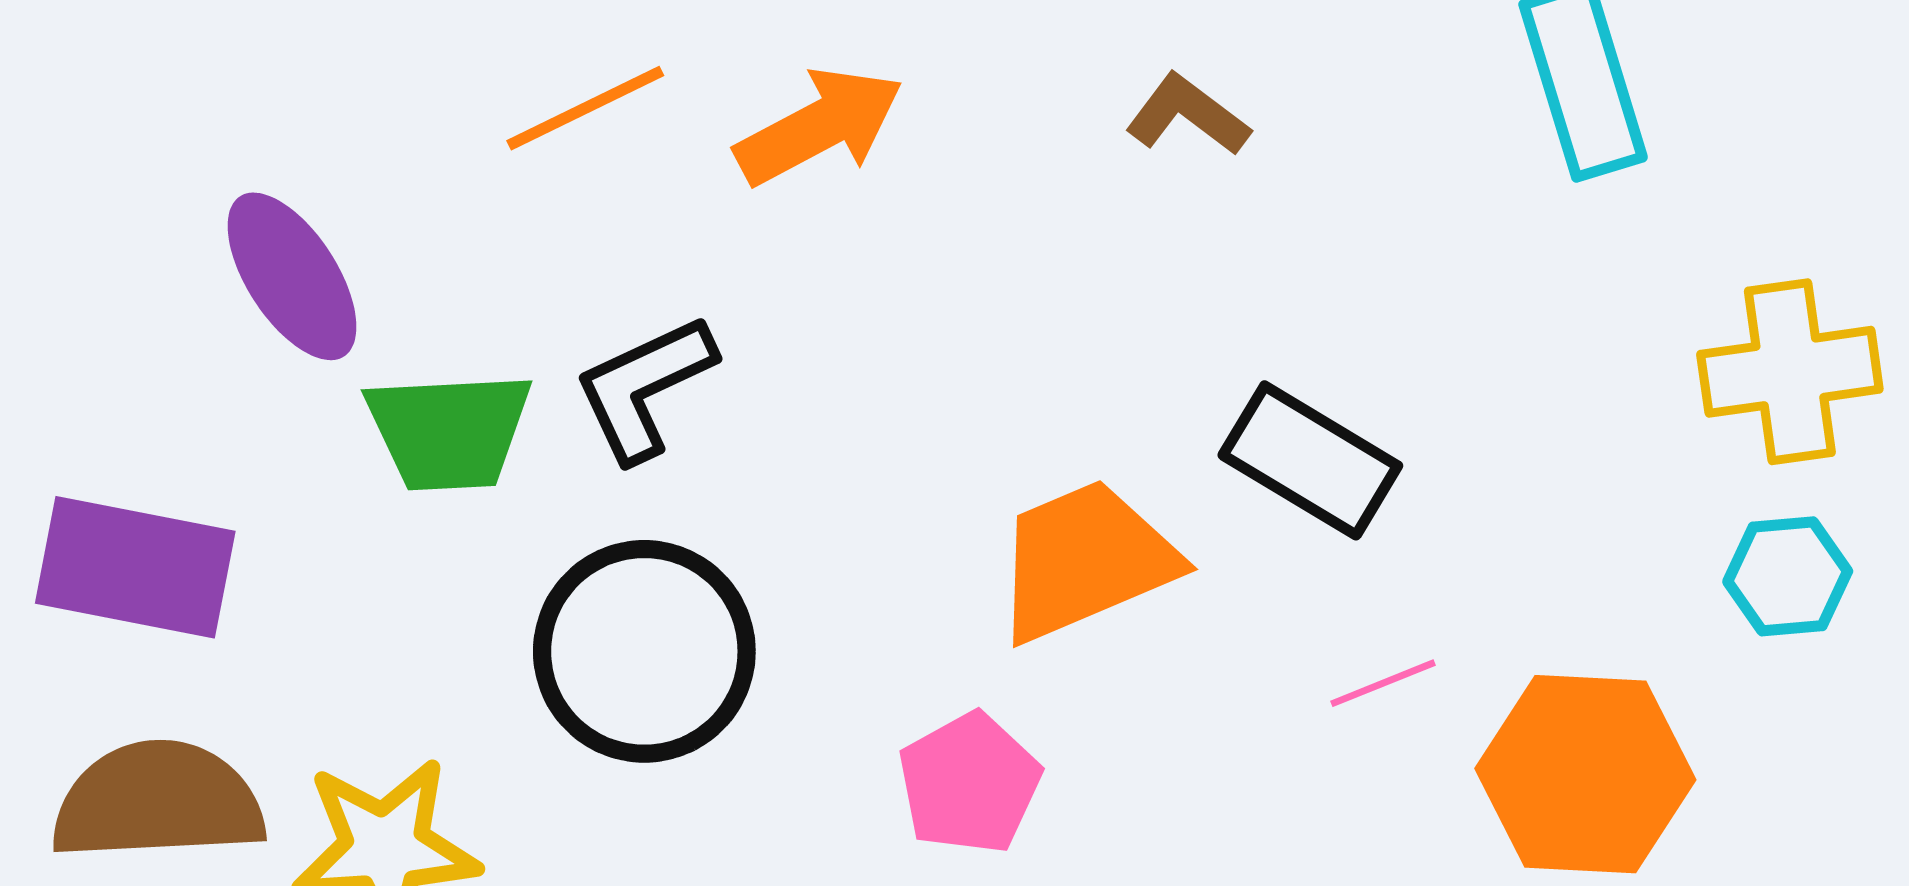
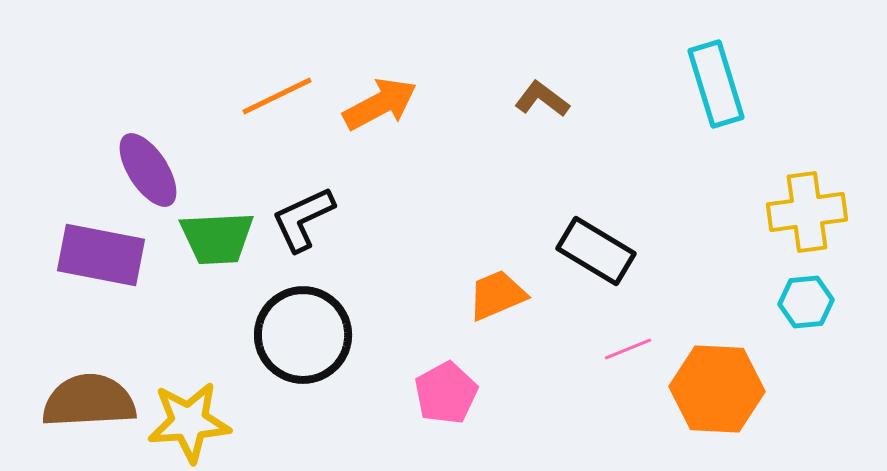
orange trapezoid: (1085, 560) -> (497, 295), size x0.7
purple rectangle: (135, 567) -> (101, 255), moved

